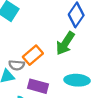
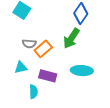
gray semicircle: (17, 65) -> (29, 44), moved

